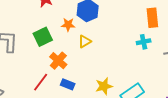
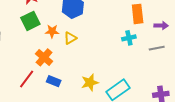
orange star: (68, 25) -> (52, 31), moved
green square: (43, 37) -> (30, 21), moved

